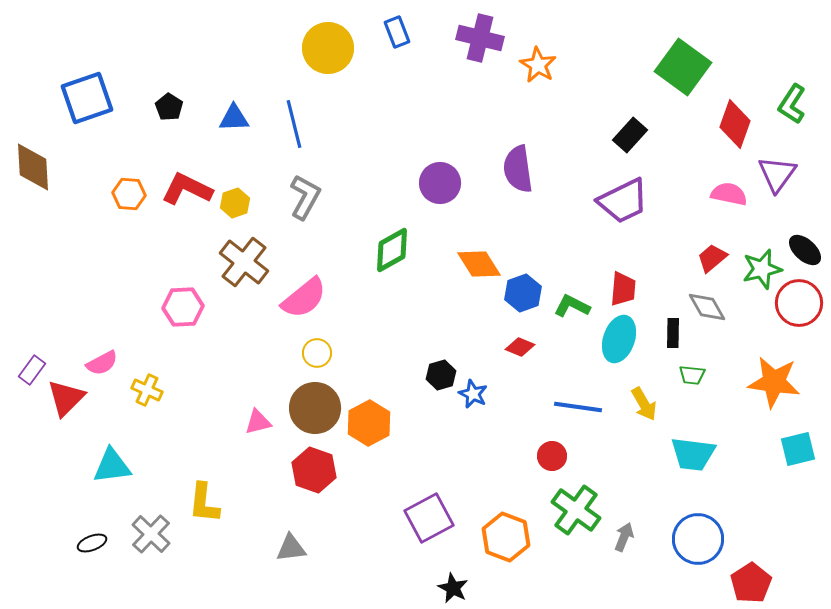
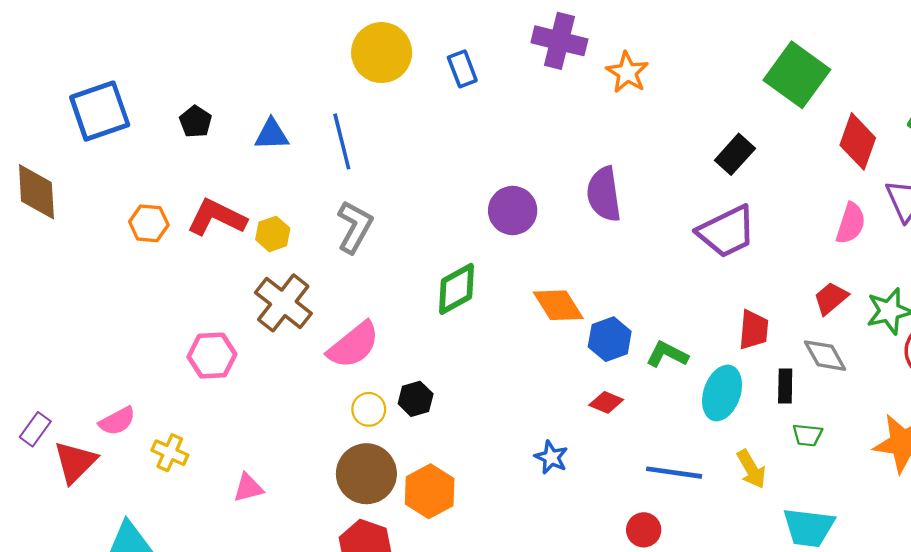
blue rectangle: (397, 32) -> (462, 69), moved
pink semicircle: (729, 194) -> (851, 223), turned 96
red trapezoid: (623, 289) -> (754, 330), moved
black hexagon: (441, 375) -> (416, 399), moved
pink triangle: (258, 422) -> (248, 488), moved

